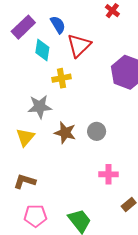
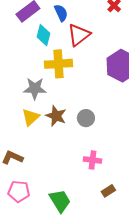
yellow cross: (61, 78) -> (59, 64), size x1.5
yellow triangle: (25, 137) -> (31, 117), moved

